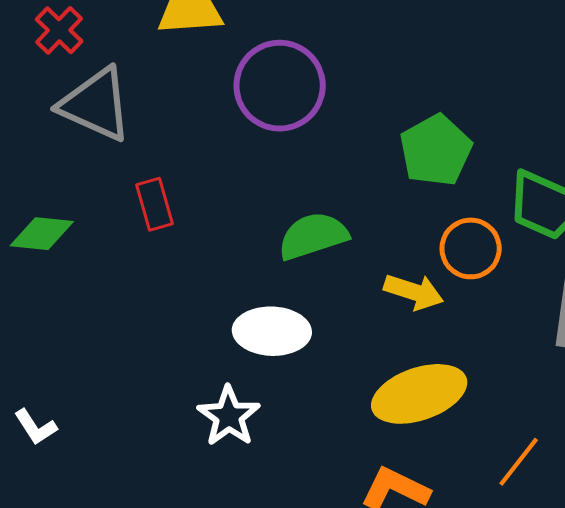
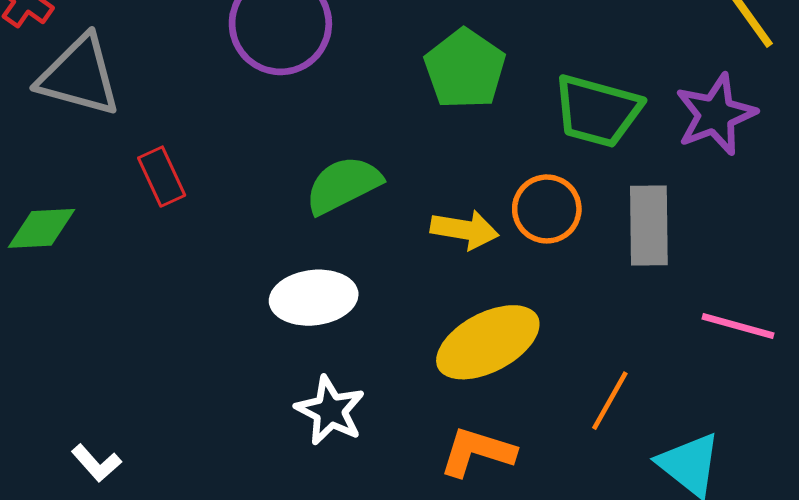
orange circle: (471, 248) -> (547, 209), moved
white star: (229, 416) -> (330, 410), moved
white L-shape: (36, 427) -> (96, 463), moved

